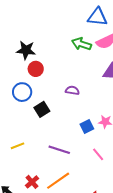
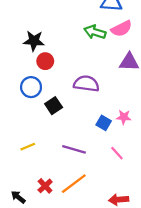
purple semicircle: (72, 90) -> (86, 84), size x1.6
blue square: (87, 127) -> (104, 123), turned -32

